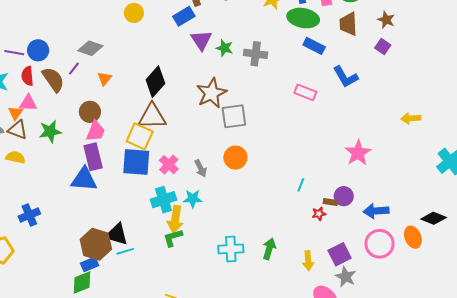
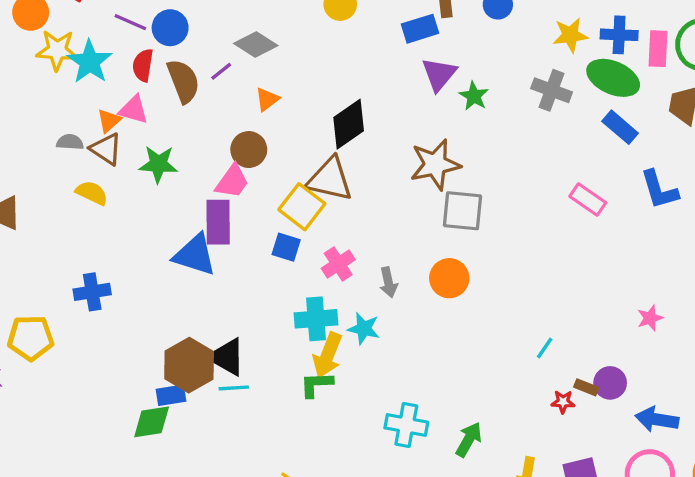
gray cross: (256, 54) -> (552, 90), moved
brown circle: (90, 112) -> (249, 150), moved
pink star: (358, 153) -> (650, 318), size x0.6
blue square: (136, 162) -> (286, 247), size x0.6

